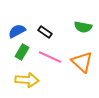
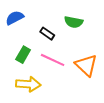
green semicircle: (83, 27) -> (74, 22), moved
blue semicircle: (17, 31) -> (15, 18), moved

